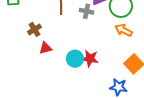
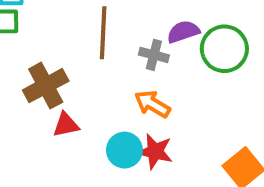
brown cross: (34, 29) -> (46, 86), size x1.5
orange arrow: (124, 30) -> (152, 104), moved

